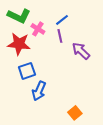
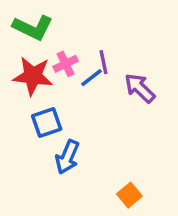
blue line: (62, 20) -> (91, 78), moved
pink cross: (38, 29) -> (66, 64), moved, turned 32

